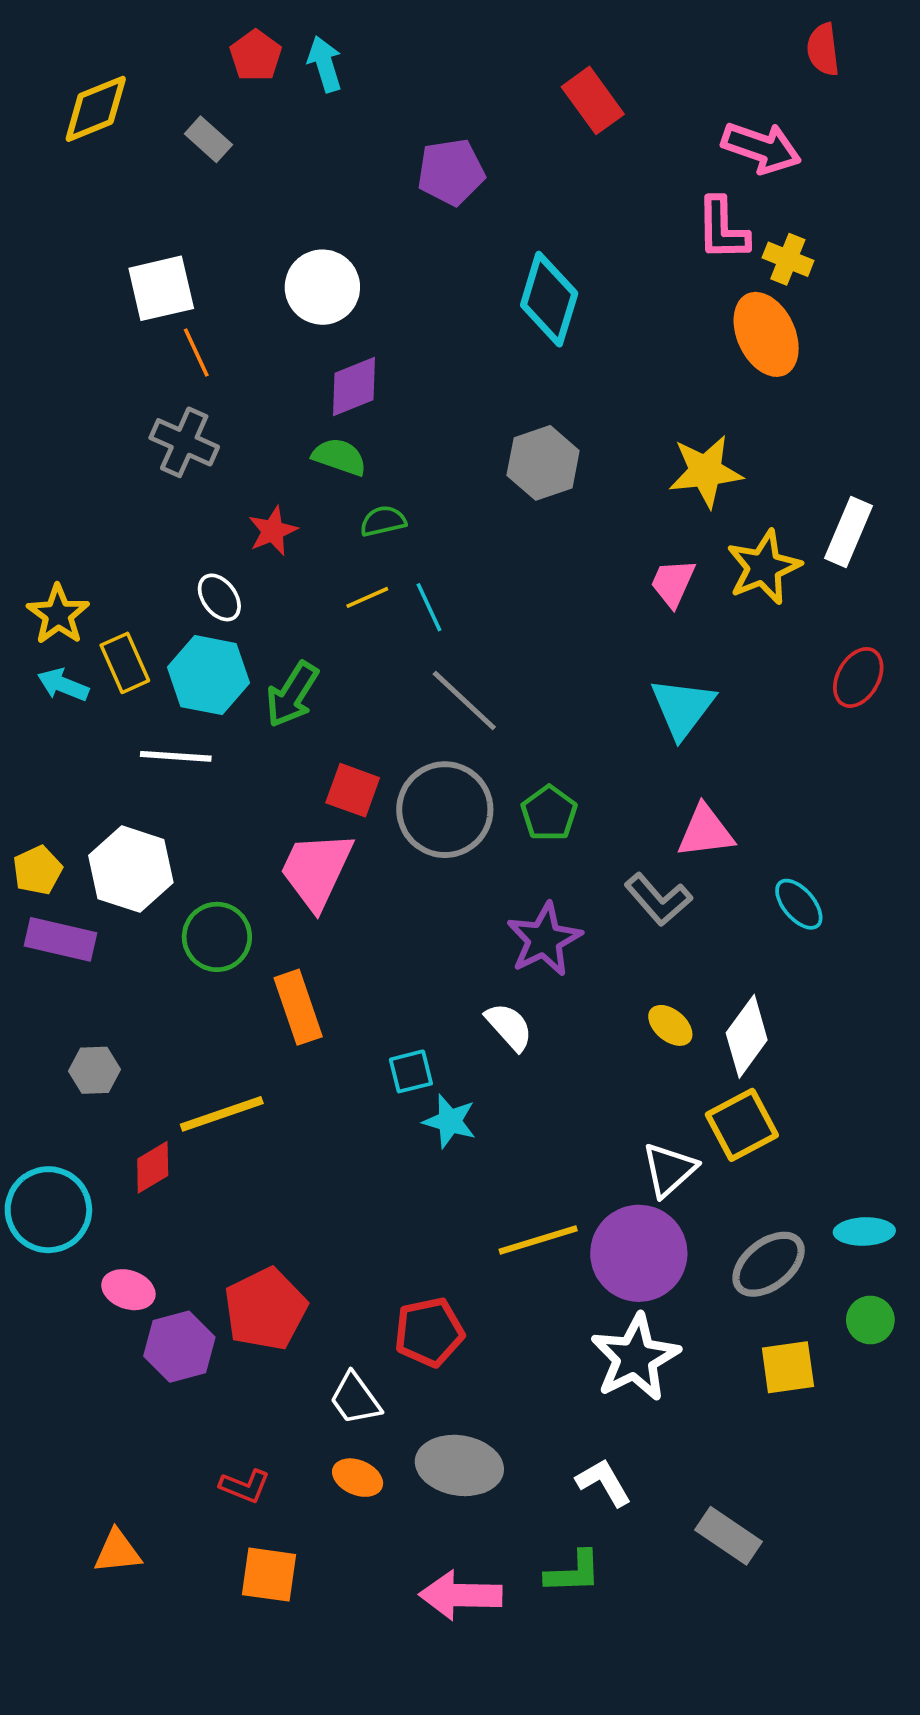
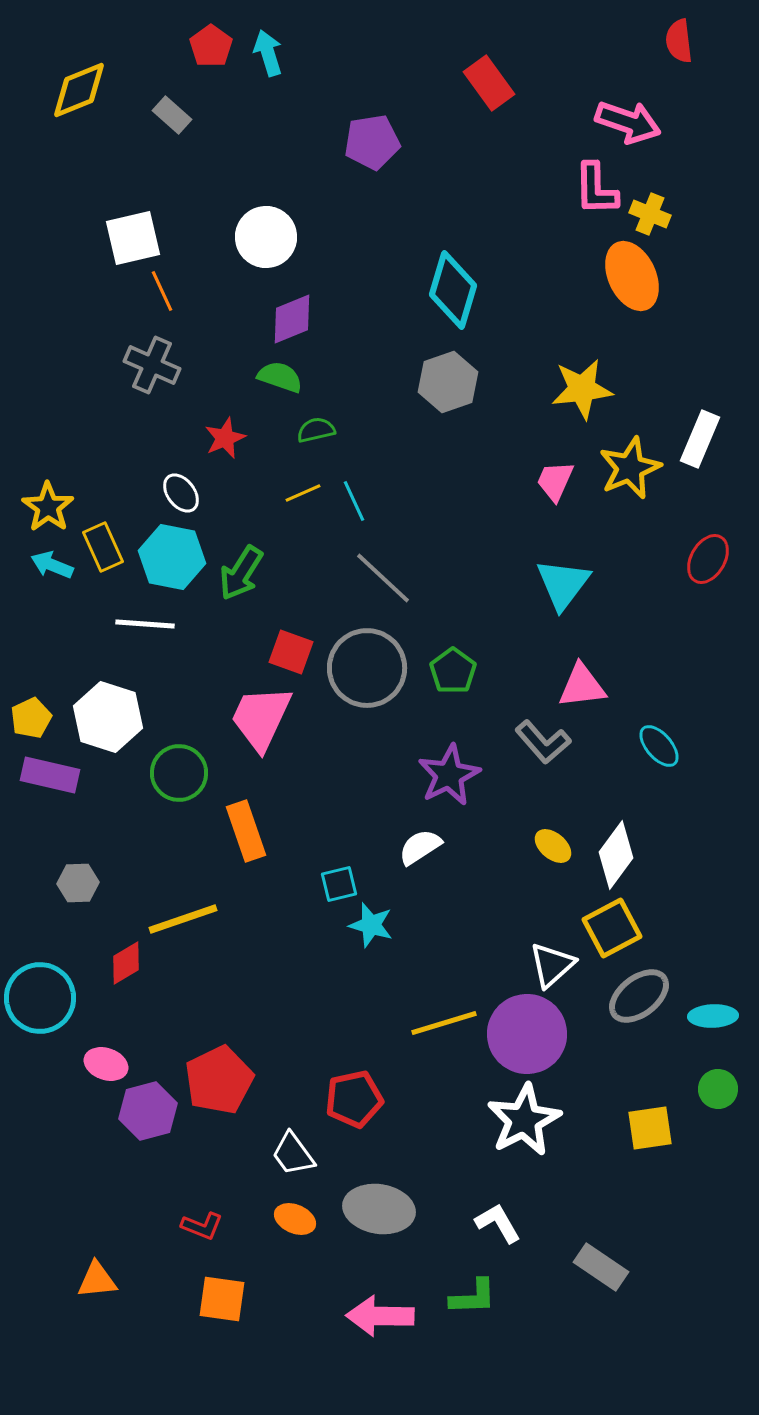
cyan diamond: (549, 299) -> (453, 290), moved
white semicircle: (509, 1027) -> (420, 847), turned -81
gray ellipse: (769, 1264) -> (639, 996), moved

